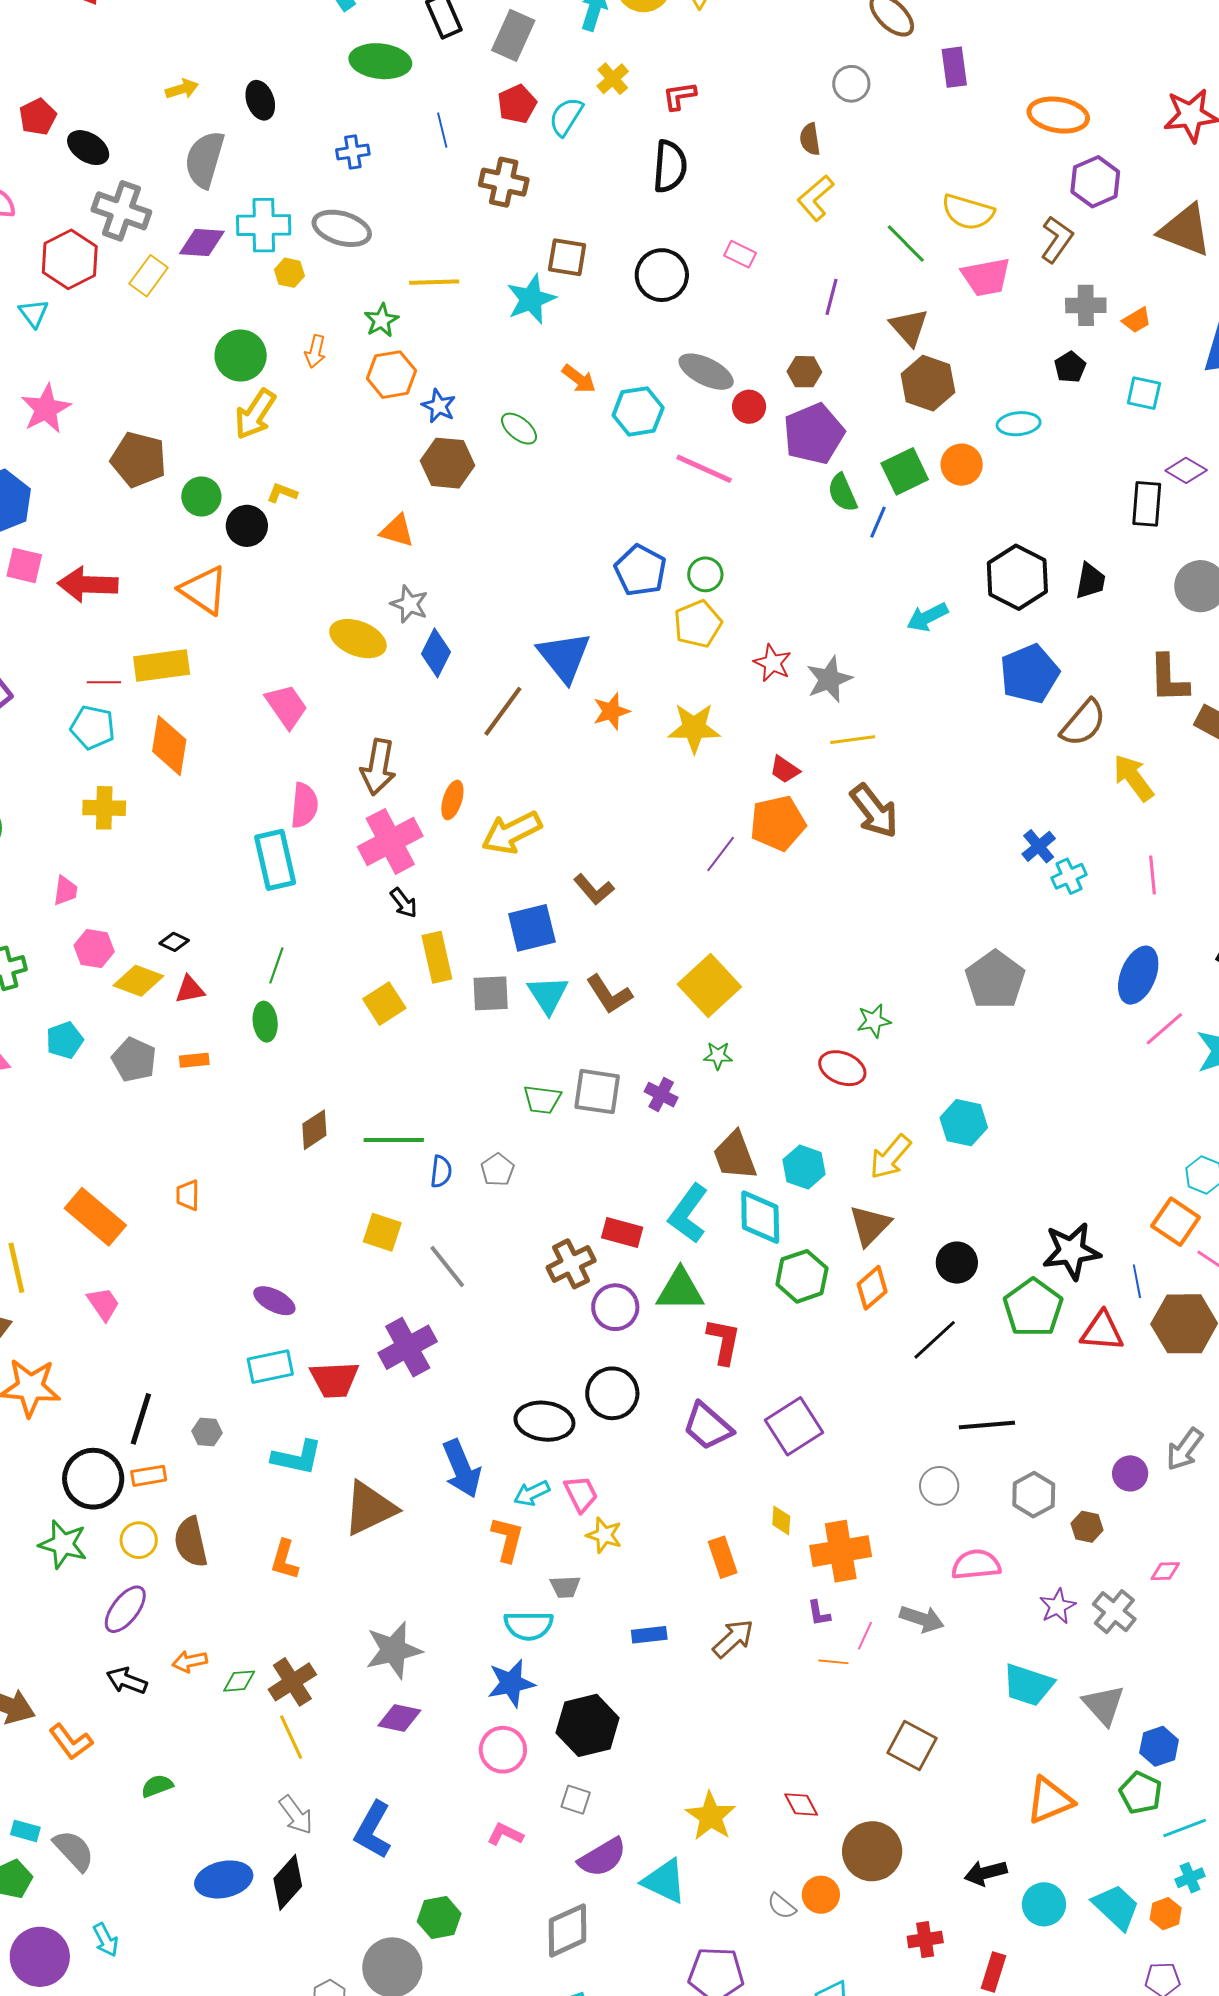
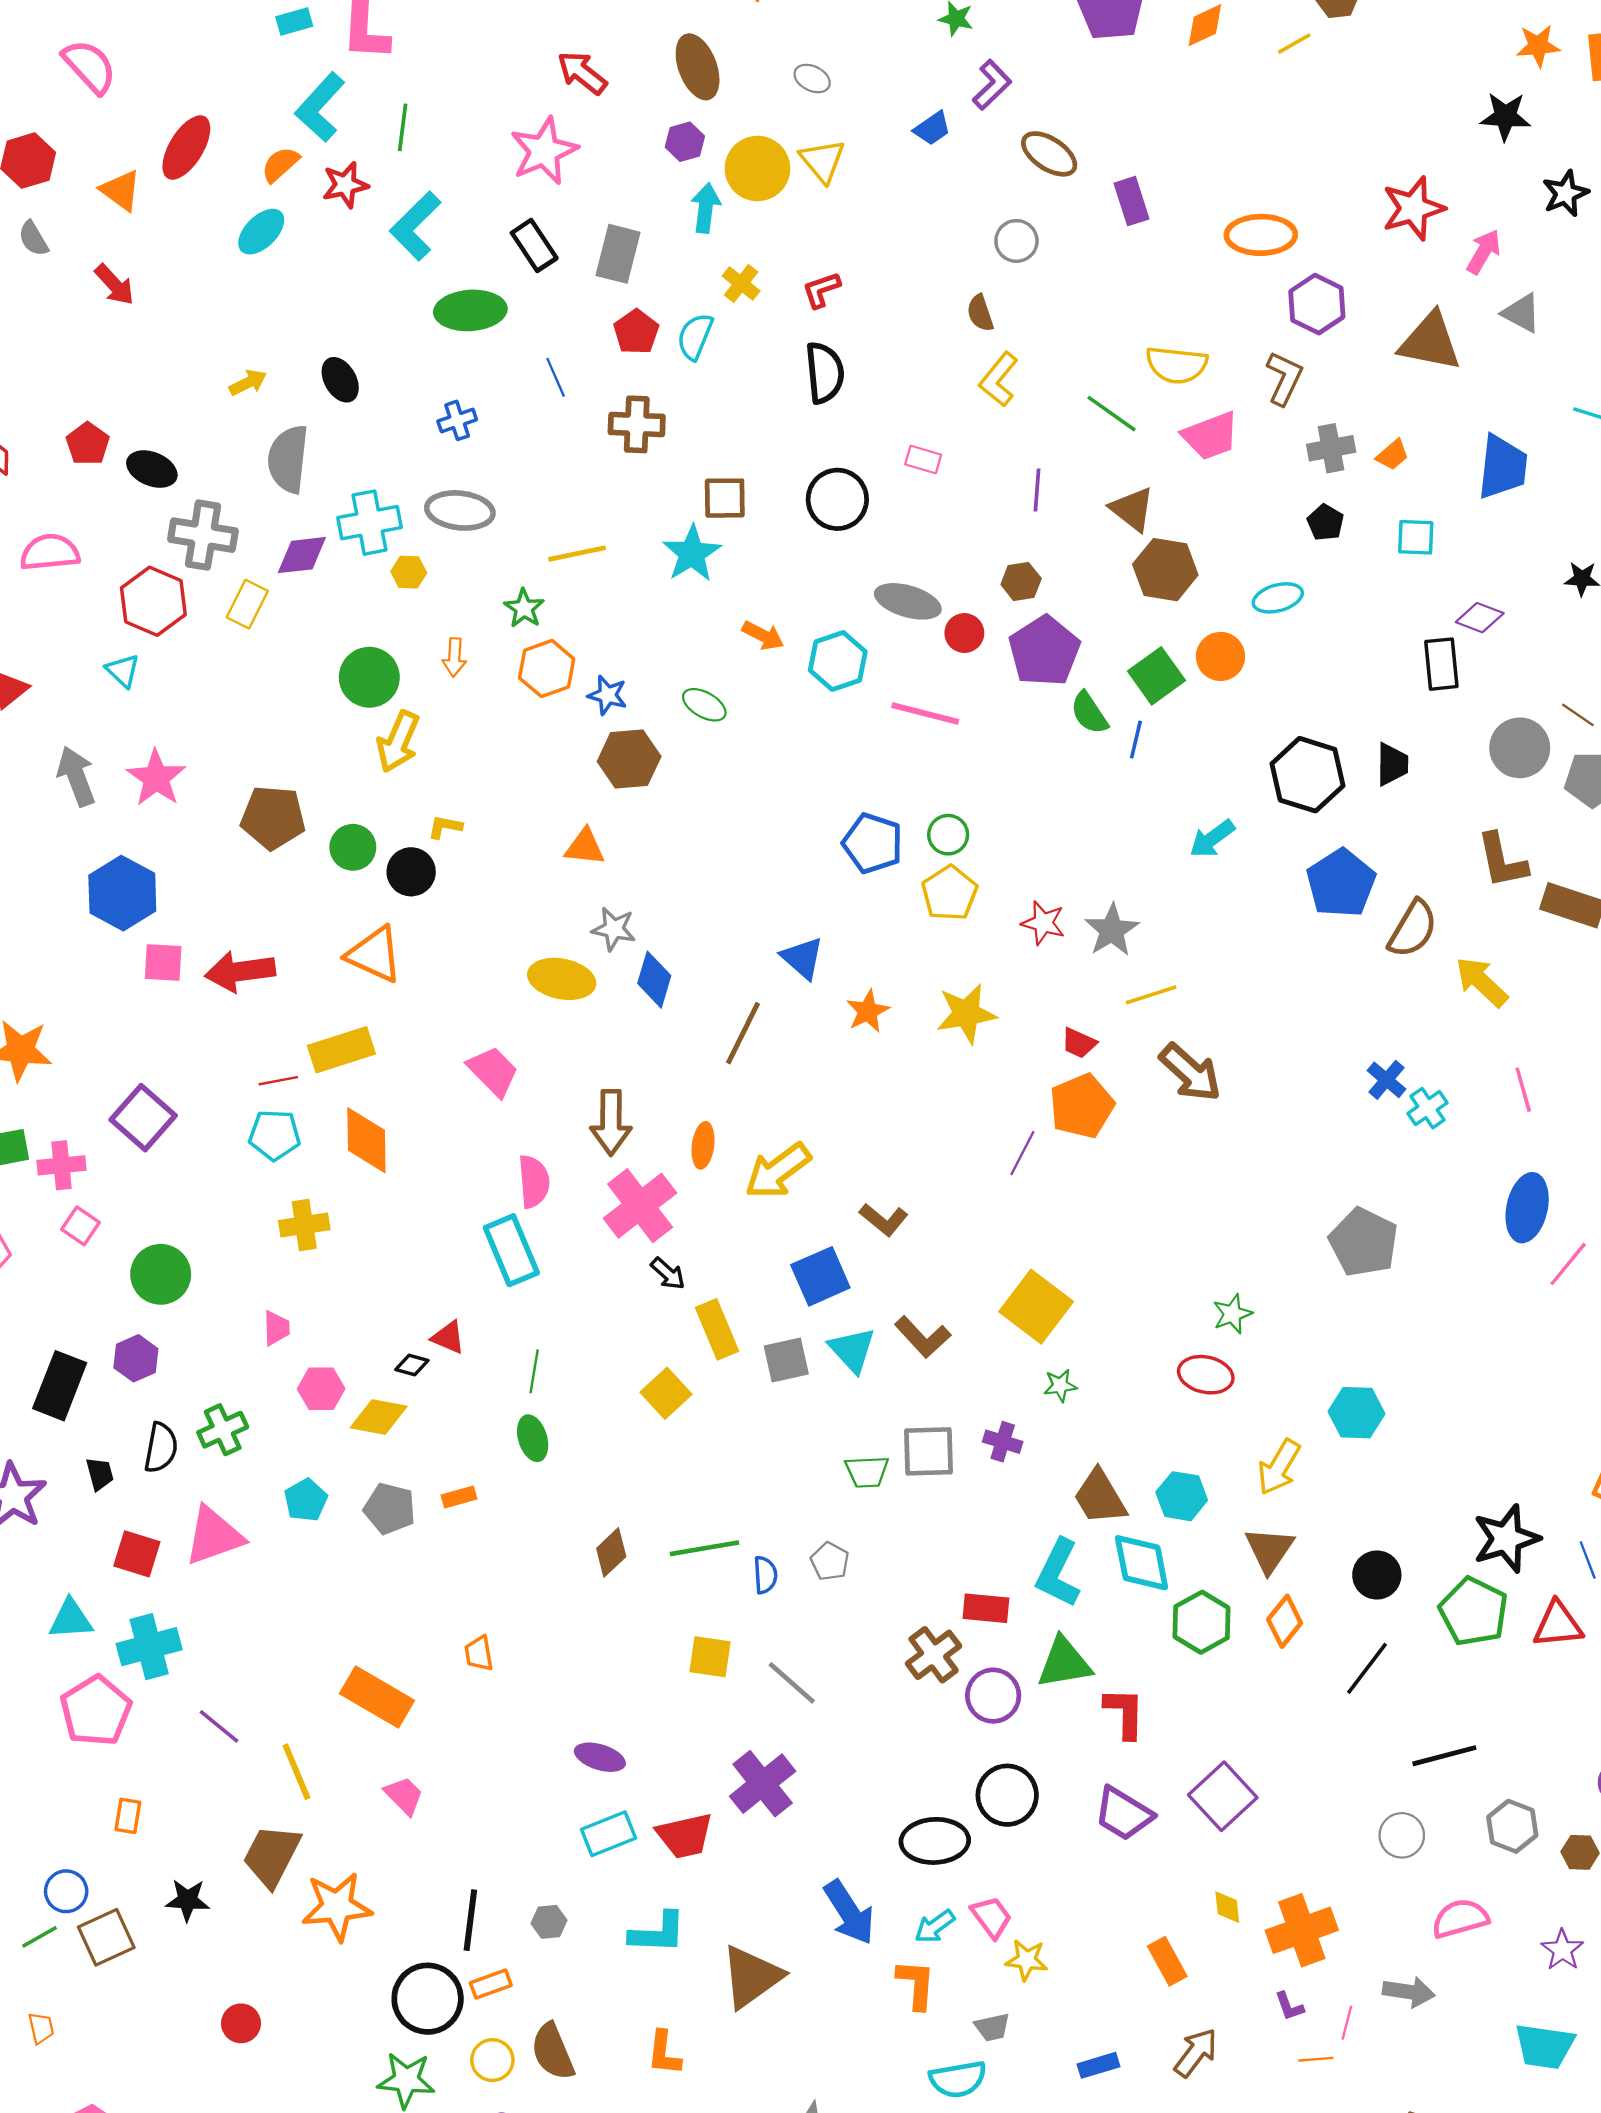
blue triangle: (564, 657) -> (802, 958), size x0.7
red triangle: (190, 990) -> (448, 1337), moved, turned 44

